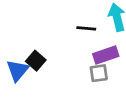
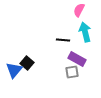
purple rectangle: (106, 55) -> (77, 59), turned 48

